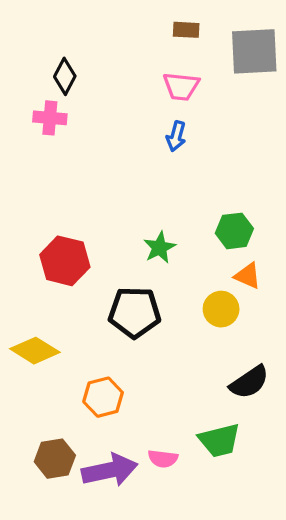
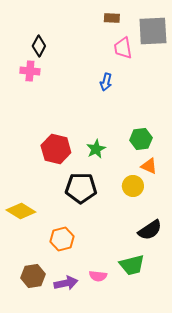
pink trapezoid: (181, 86) -> (123, 48), moved, turned 75
red hexagon: (65, 261) -> (56, 149), moved
purple arrow: (110, 470) -> (66, 283), size x0.7

